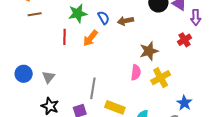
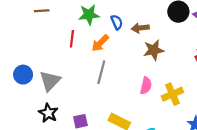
brown star: (149, 51) -> (154, 50), moved
gray triangle: (48, 77) -> (50, 81), size x1.5
gray line: (93, 88) -> (101, 72), moved

